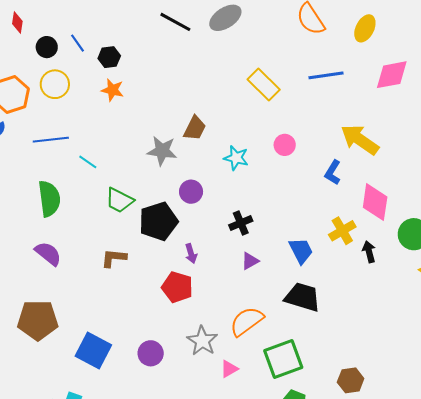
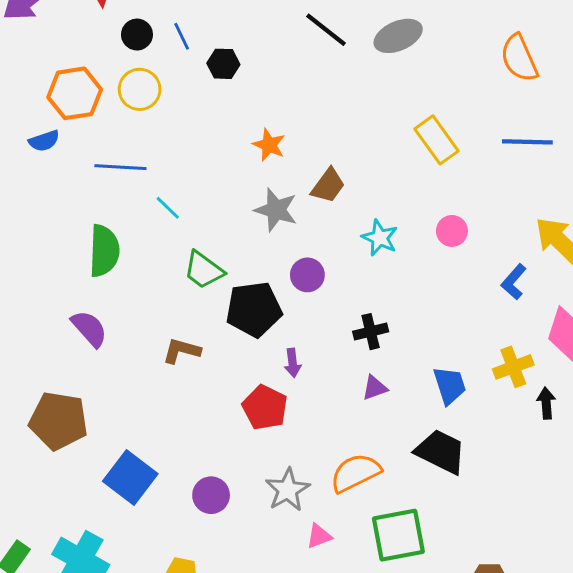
orange star: (113, 90) -> (269, 145), moved

